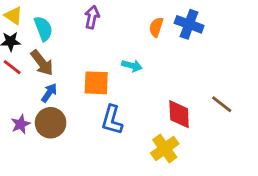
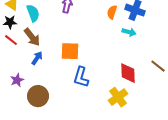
cyan arrow: (132, 66) -> (129, 32), moved
brown circle: (51, 123) -> (38, 96), moved

